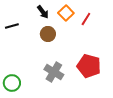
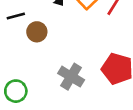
brown circle: (48, 34) -> (37, 32), moved

